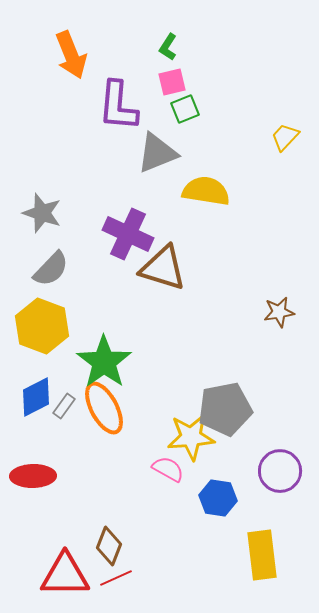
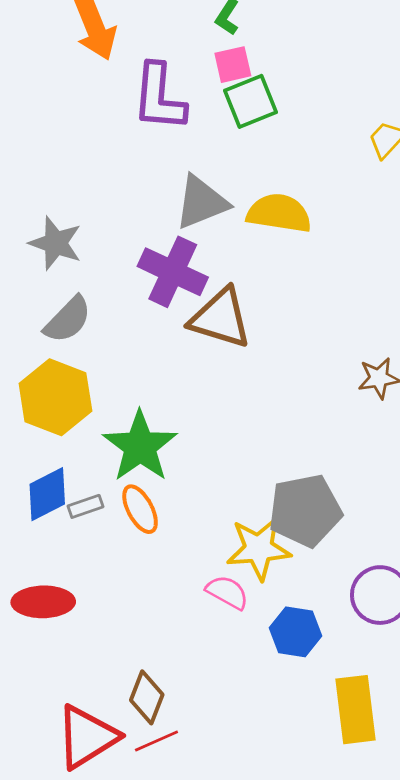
green square: (185, 109) -> (251, 101), size x1.4
gray triangle: (157, 153) -> (201, 202), moved
gray rectangle: (64, 406) -> (85, 506), turned 35
orange ellipse: (104, 408) -> (140, 509), size x0.7
red triangle: (65, 575) -> (87, 737), turned -32

